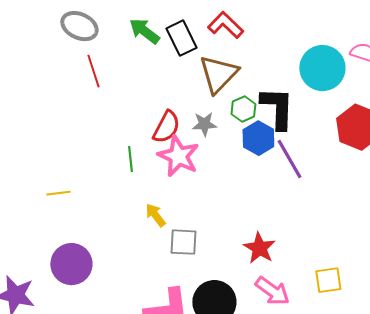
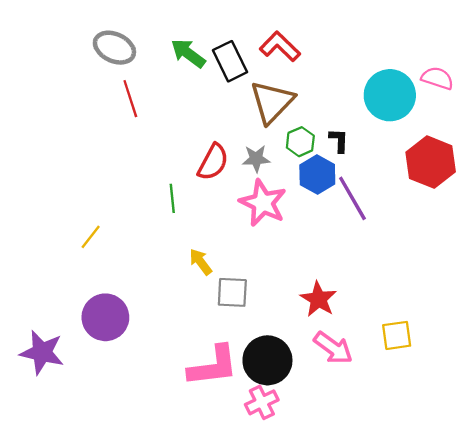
black L-shape: (277, 108) -> (339, 141), size x0.5
pink star: (178, 156) -> (263, 203), moved
yellow line: (58, 193) -> (91, 237), turned -45

